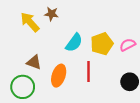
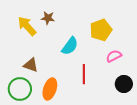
yellow pentagon: (102, 44) -> (101, 30), moved
pink semicircle: (128, 45) -> (114, 56), moved
orange ellipse: (59, 76) -> (50, 89), moved

